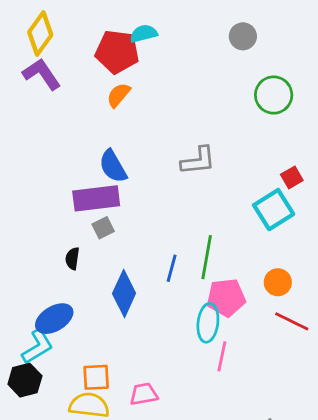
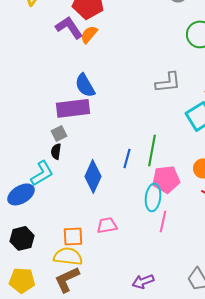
purple L-shape: (42, 74) -> (69, 27), moved
gray L-shape: (198, 161) -> (168, 82), moved
gray square: (103, 228) -> (59, 133), moved
blue ellipse: (54, 319) -> (21, 194), moved
cyan L-shape: (37, 347) -> (42, 173), moved
pink trapezoid: (144, 394) -> (107, 225), moved

